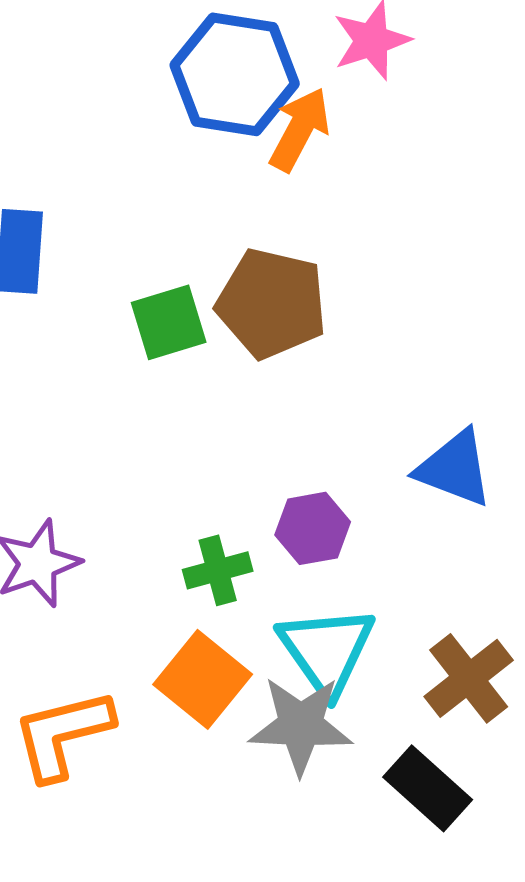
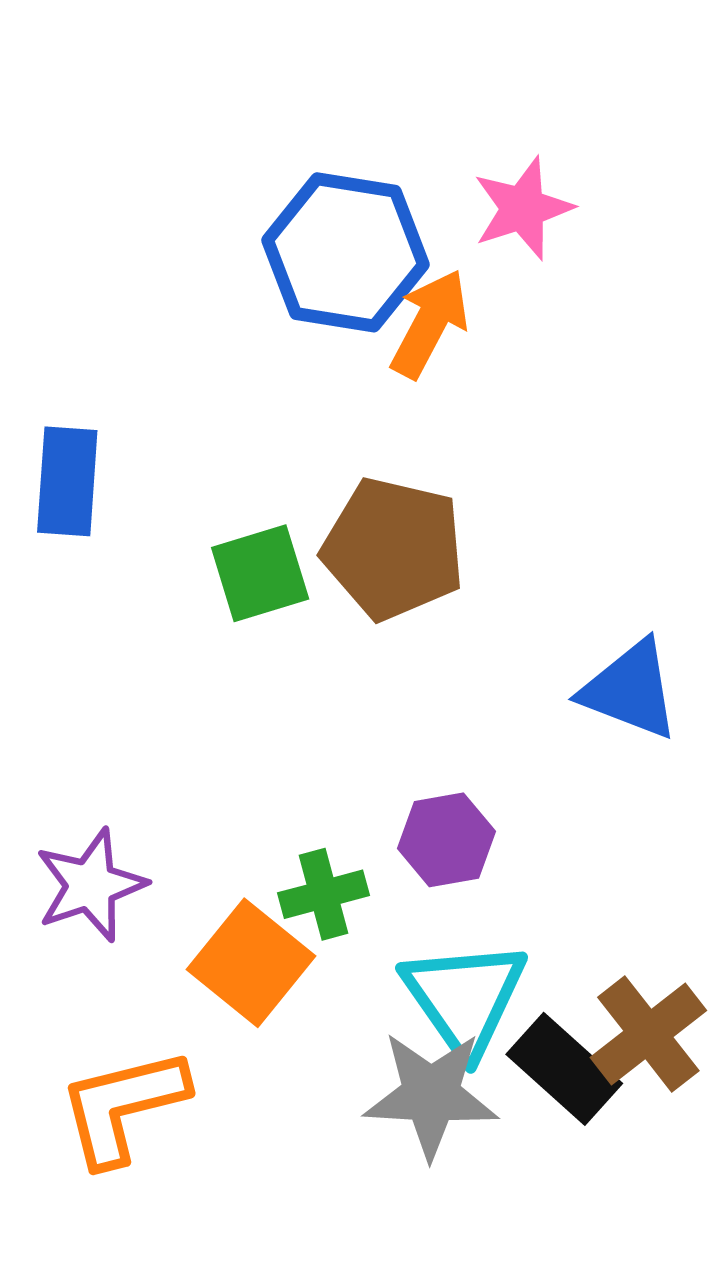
blue triangle: (455, 468) -> (630, 690), moved
orange square: (203, 679) -> (251, 963), moved
black rectangle: (428, 788) -> (564, 1069), moved

